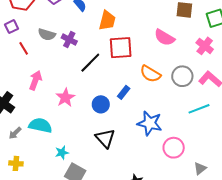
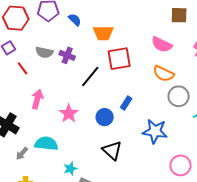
orange trapezoid: (107, 21) -> (103, 33), turned 80
orange semicircle: (150, 74) -> (163, 74), moved
gray circle: (182, 76) -> (179, 96), moved
pink circle: (174, 148) -> (181, 165), moved

